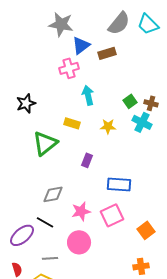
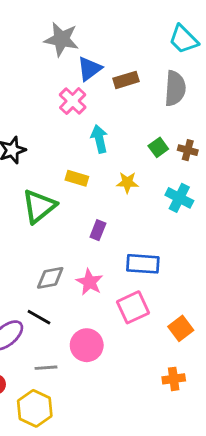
gray semicircle: (119, 23) -> (175, 88), moved, turned -35
pink cross: (69, 68) -> (73, 101), turned -30
cyan cross: (142, 122) -> (179, 198), moved
pink star: (81, 211) -> (90, 282), moved, turned -30

